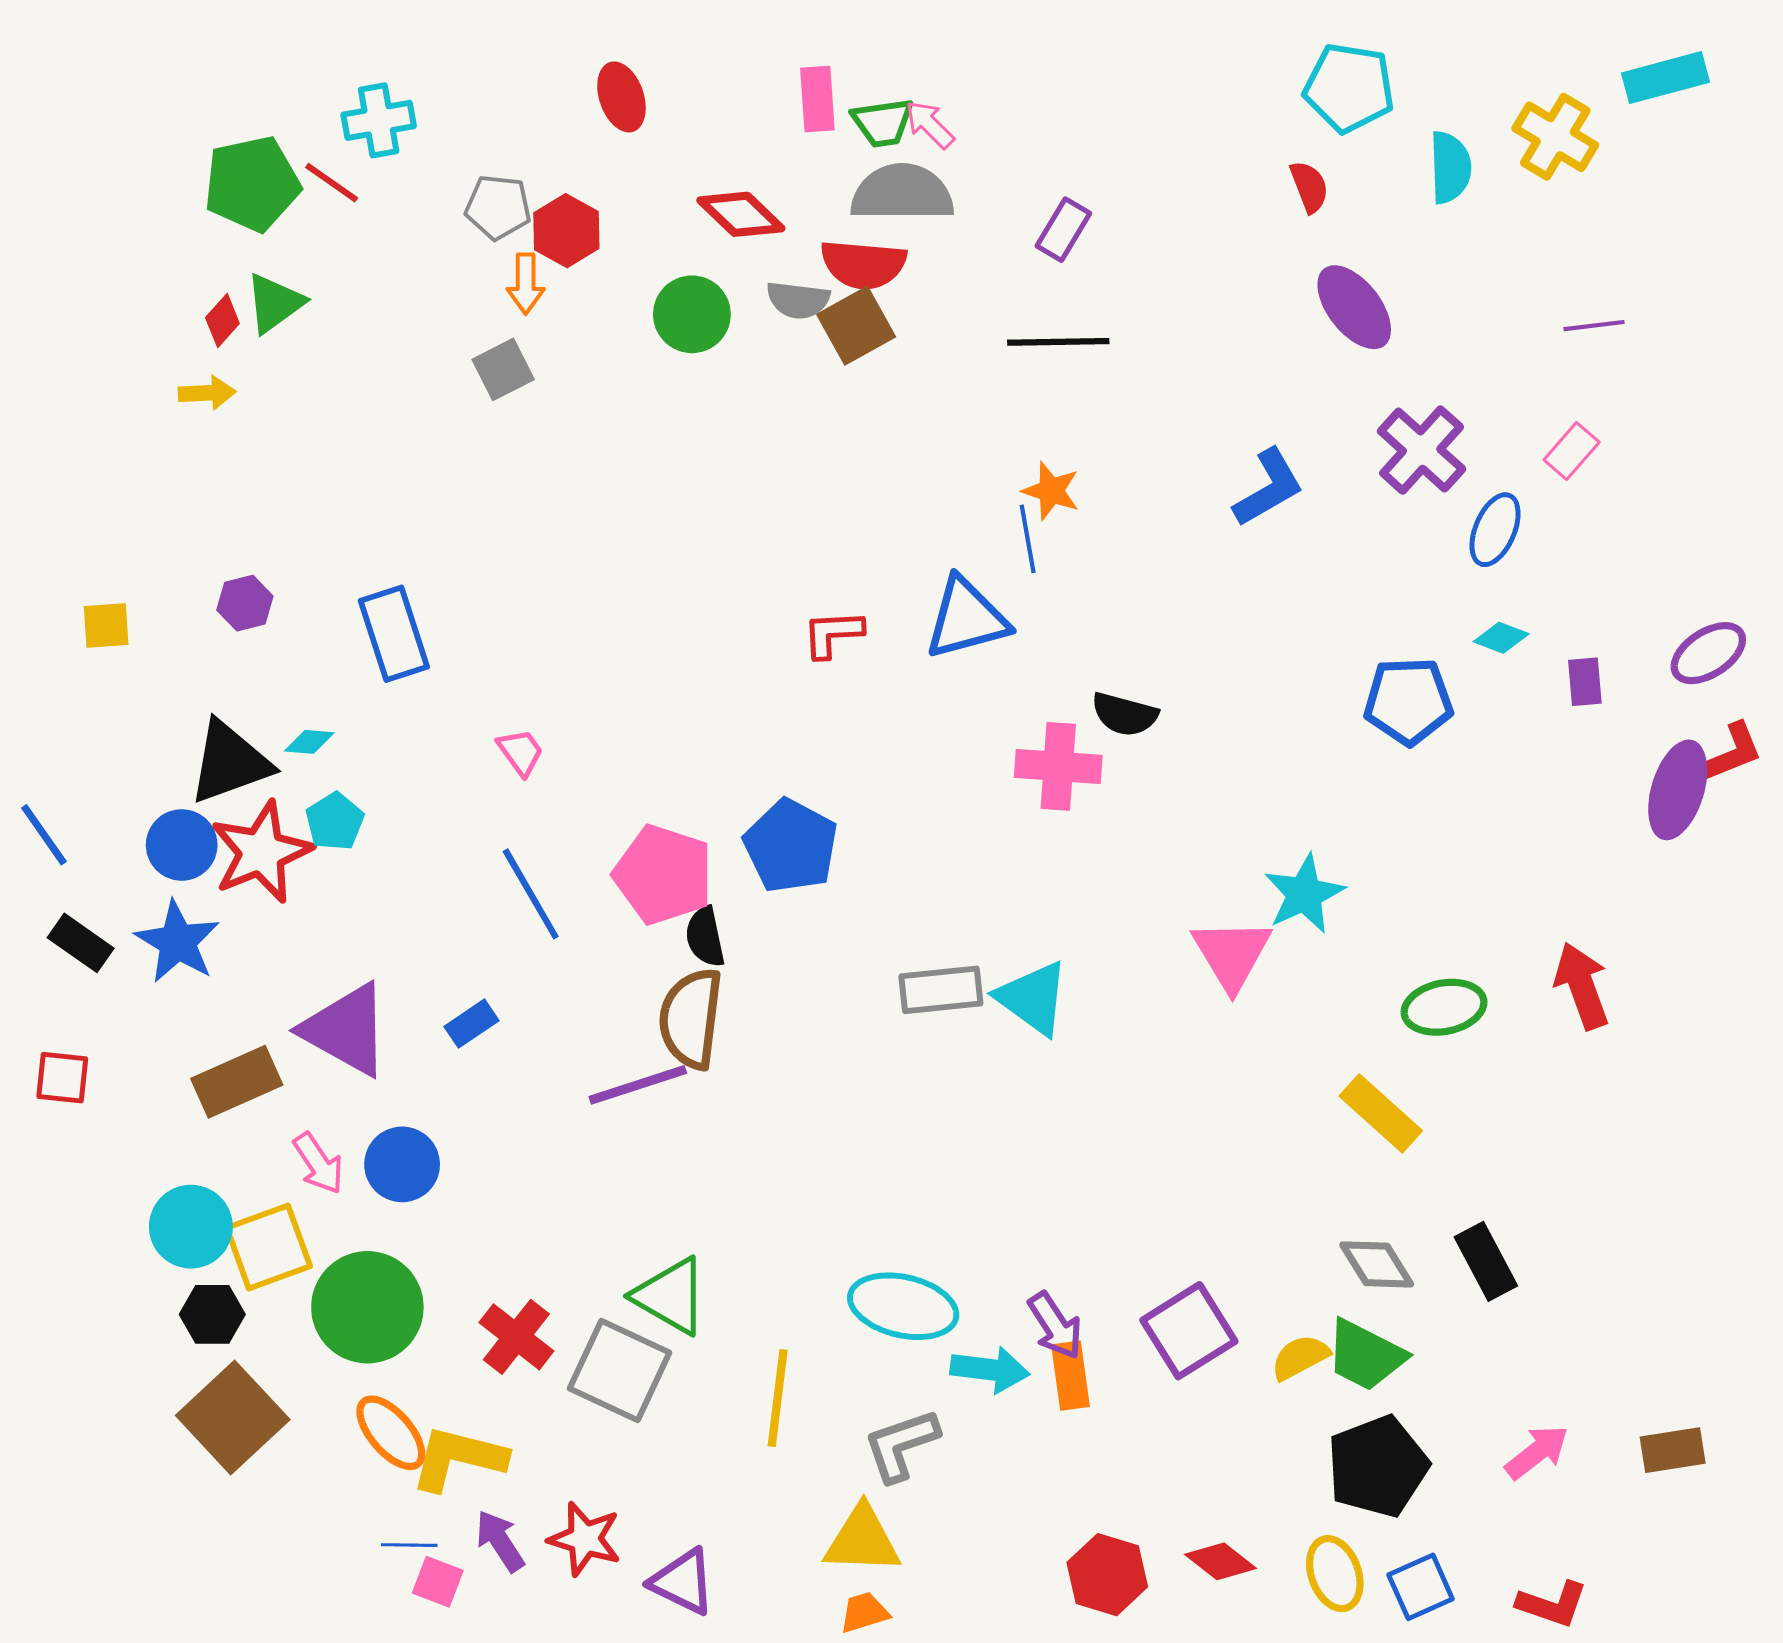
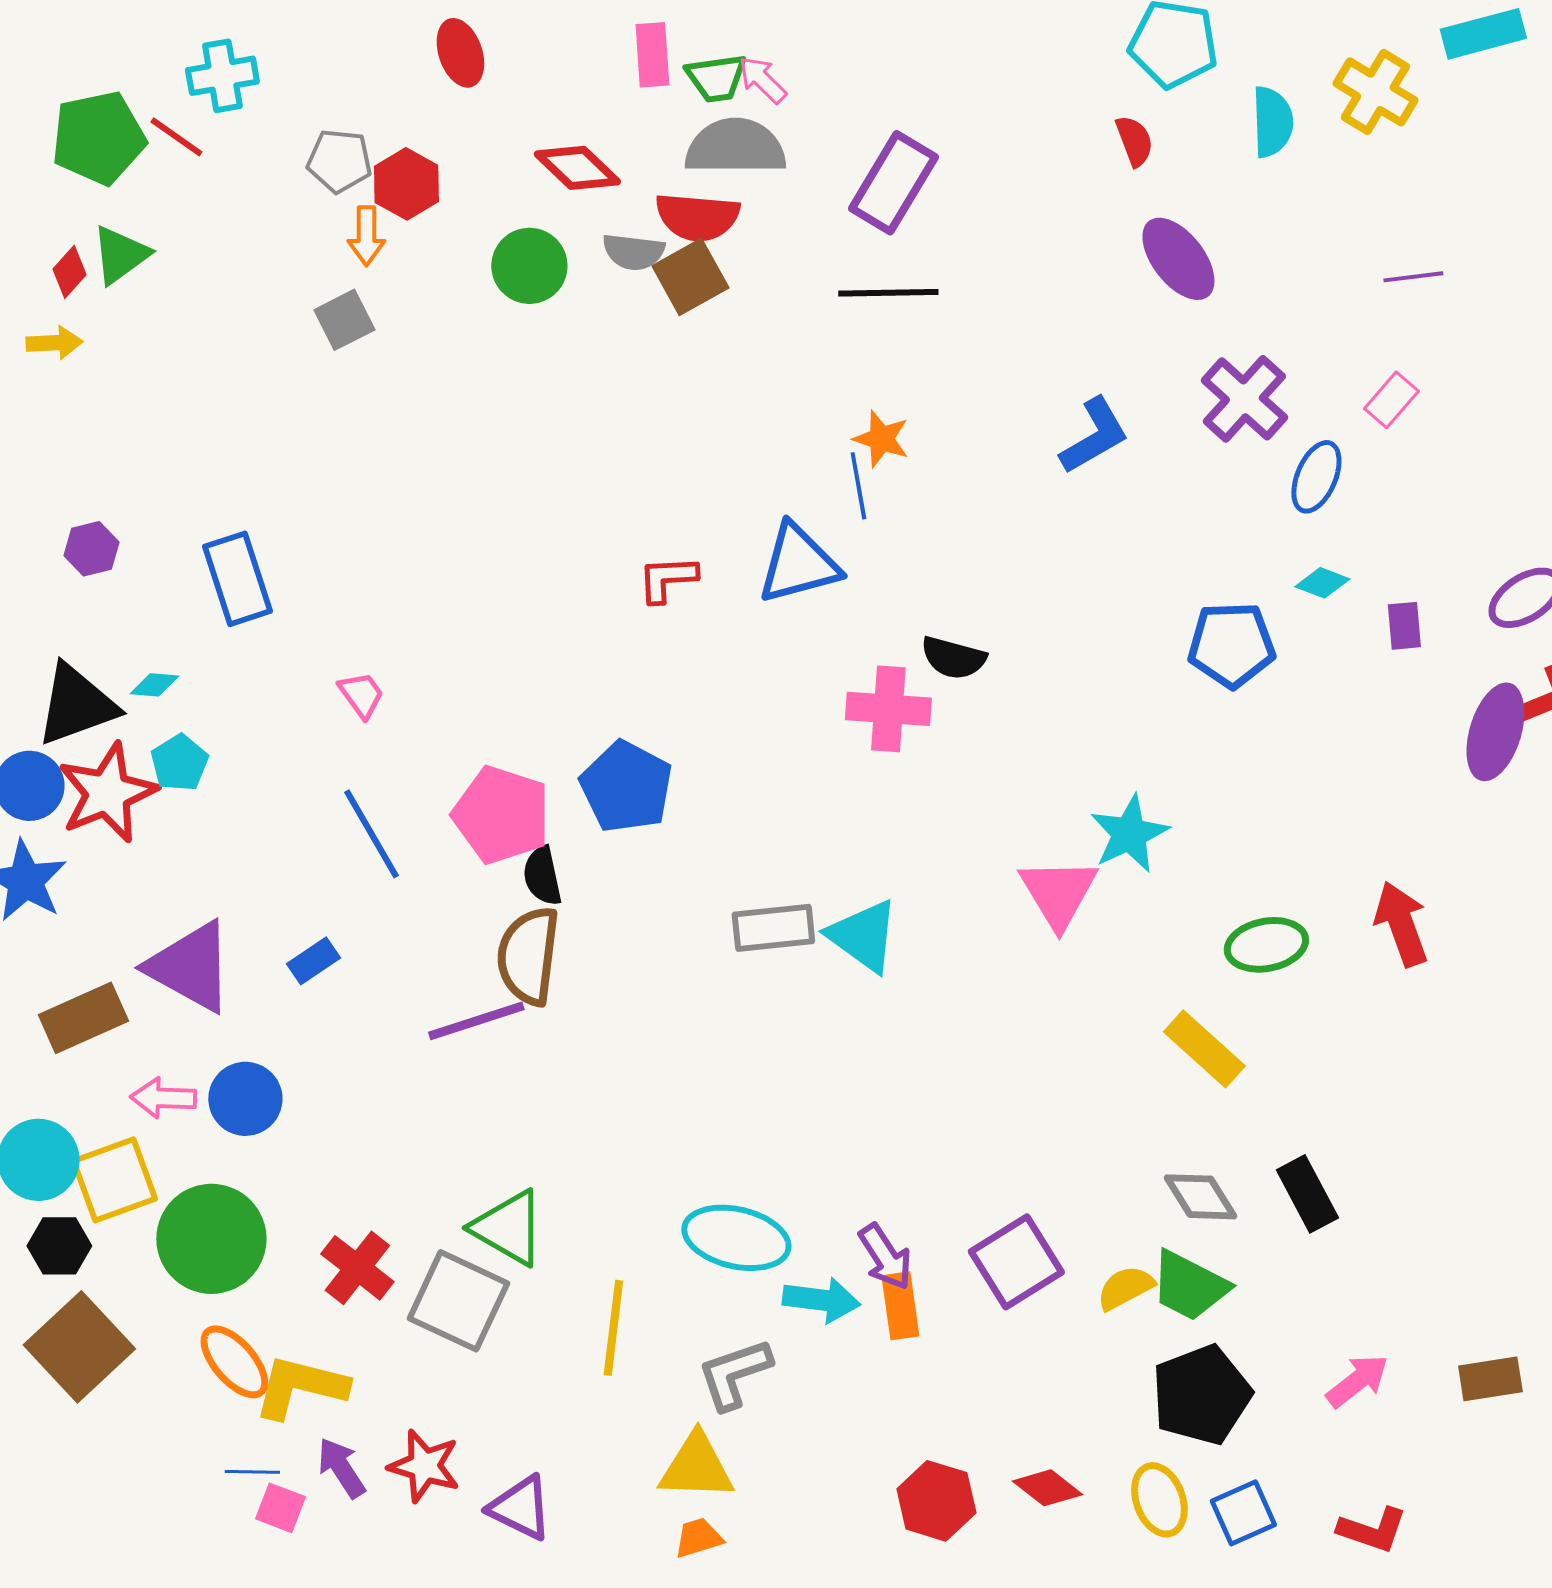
purple rectangle: (1063, 230) -> (893, 183), size x1.6
pink arrow: (318, 1163) -> (163, 1098), turned 126

